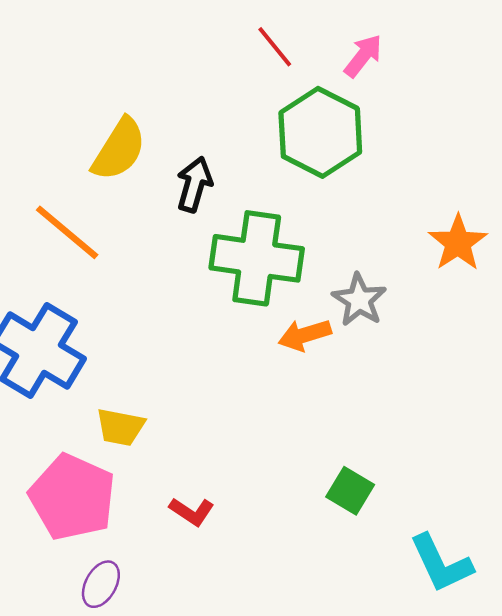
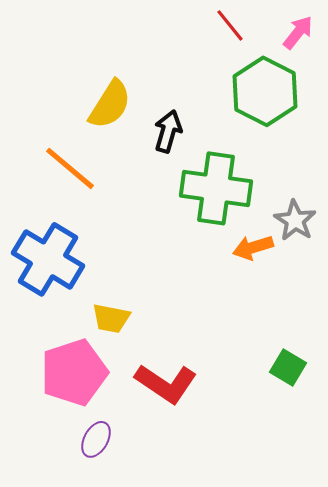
pink pentagon: (72, 497) -> (74, 372), turned 30
red L-shape: (192, 511) -> (166, 383), size x1.8

